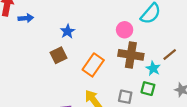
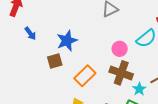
blue arrow: (26, 18) -> (30, 33), moved, turned 48
blue star: (67, 31) -> (67, 41), size x1.5

